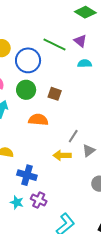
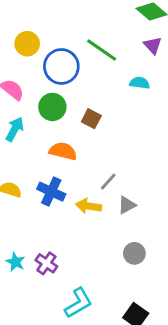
purple triangle: (80, 41) -> (153, 45), moved
blue cross: (27, 175) -> (51, 192), moved

